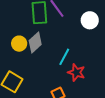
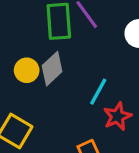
red star: (76, 72) -> (117, 116), turned 30

